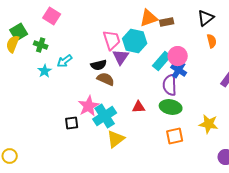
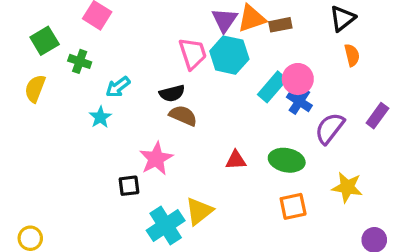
yellow semicircle: (13, 44) -> (35, 89), moved
purple triangle: (121, 57) -> (225, 20), moved
cyan star: (45, 71) -> (100, 117), moved
purple semicircle: (170, 85) -> (330, 128), moved, turned 40
cyan cross: (105, 116) -> (166, 225), moved

